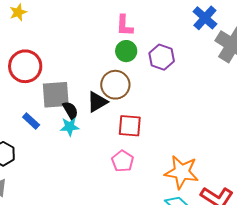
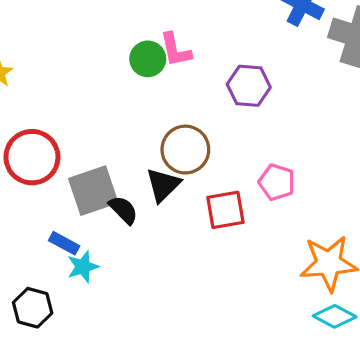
green circle: (126, 51) -> (148, 59), moved
cyan star: (70, 127) -> (83, 267), moved
pink pentagon: (123, 161) -> (277, 182), moved

